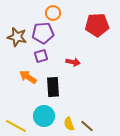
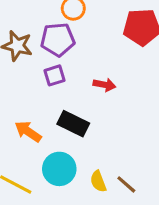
orange arrow: (28, 77) -> (28, 131), moved
black rectangle: (53, 87) -> (73, 124), turned -60

